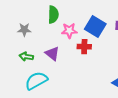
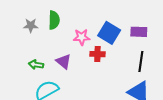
green semicircle: (53, 15) -> (54, 20), moved
gray star: (24, 30) -> (31, 25), moved

